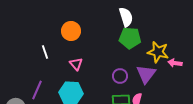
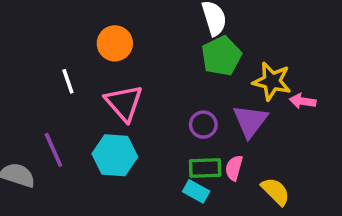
green pentagon: (130, 38) -> (221, 56), turned -30
pink triangle: (76, 64) -> (124, 103), size x1.6
purple line: (37, 90) -> (53, 150), turned -48

